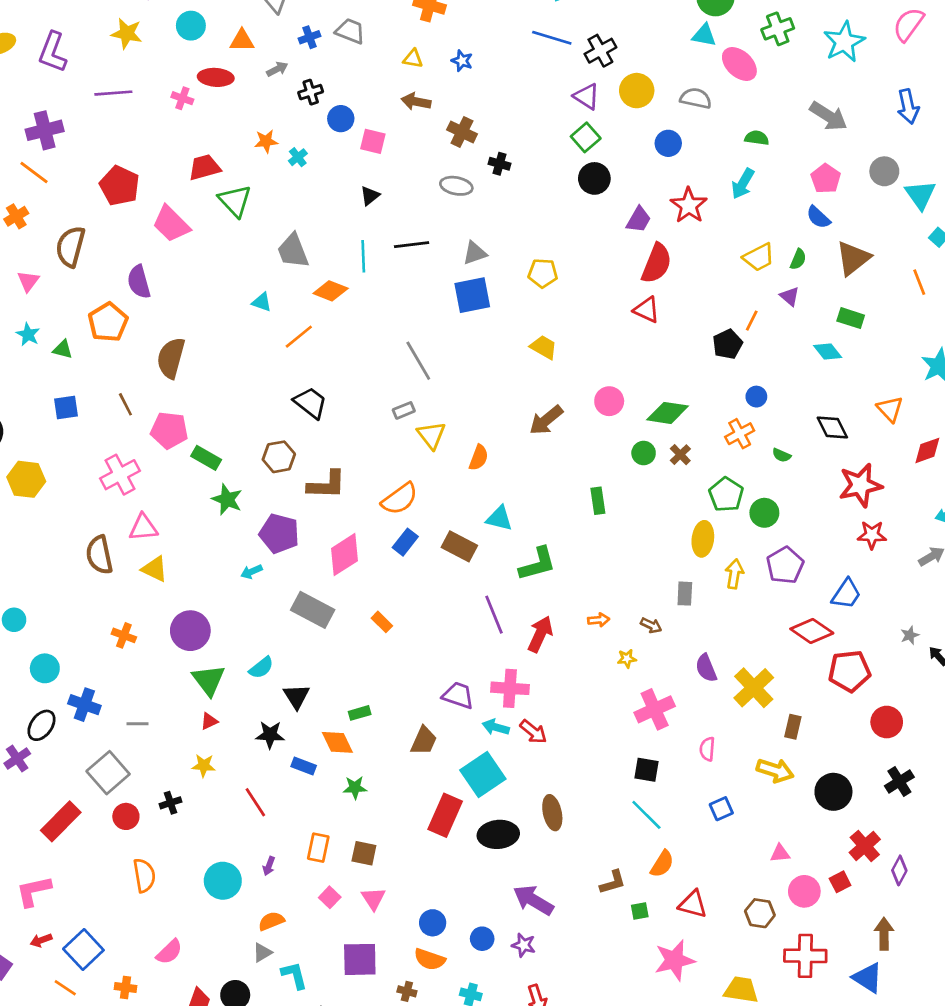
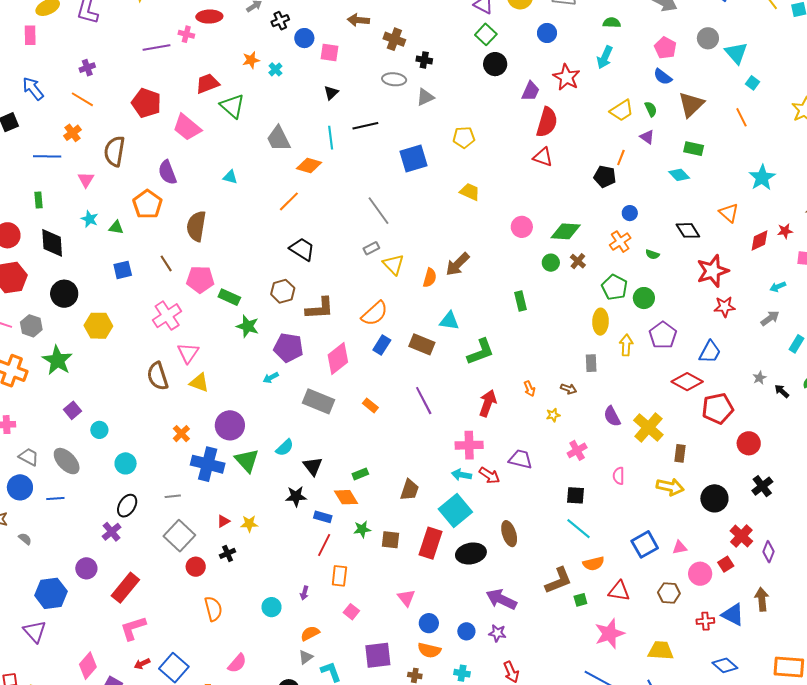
purple line: (113, 93) -> (157, 48), moved
purple cross: (45, 130) -> (87, 68), size x0.6
gray triangle: (475, 253) -> (425, 97), moved
green semicircle: (798, 259) -> (651, 109), turned -42
cyan triangle: (262, 302) -> (230, 177), moved
black pentagon: (728, 344) -> (605, 177), turned -30
brown arrow: (546, 420) -> (458, 264), moved
pink triangle: (143, 528) -> (188, 353), turned -45
purple line: (494, 615) -> (424, 401), moved
orange arrow: (599, 620) -> (530, 389), turned 77
orange cross: (124, 635) -> (181, 434), turned 30
purple trapezoid: (458, 695) -> (520, 459), moved
blue cross: (84, 705) -> (208, 464), moved, size x1.4
pink cross: (655, 709) -> (577, 450), size x0.7
red triangle: (209, 721) -> (223, 521), moved
gray line: (138, 724) -> (173, 496), moved
red line: (255, 802) -> (324, 545), moved, turned 65
blue square: (721, 809) -> (645, 544), moved, size x1.5
red rectangle: (61, 821) -> (125, 588), moved
brown square: (364, 853) -> (391, 540), moved
orange semicircle: (662, 864) -> (594, 564), turned 50
cyan circle: (223, 881) -> (272, 607), size x0.7
brown L-shape: (613, 882) -> (559, 581), size x1.4
pink triangle: (373, 899) -> (406, 598), moved
red cross: (805, 956) -> (705, 621), size x0.6
blue triangle: (868, 978) -> (733, 615), moved

